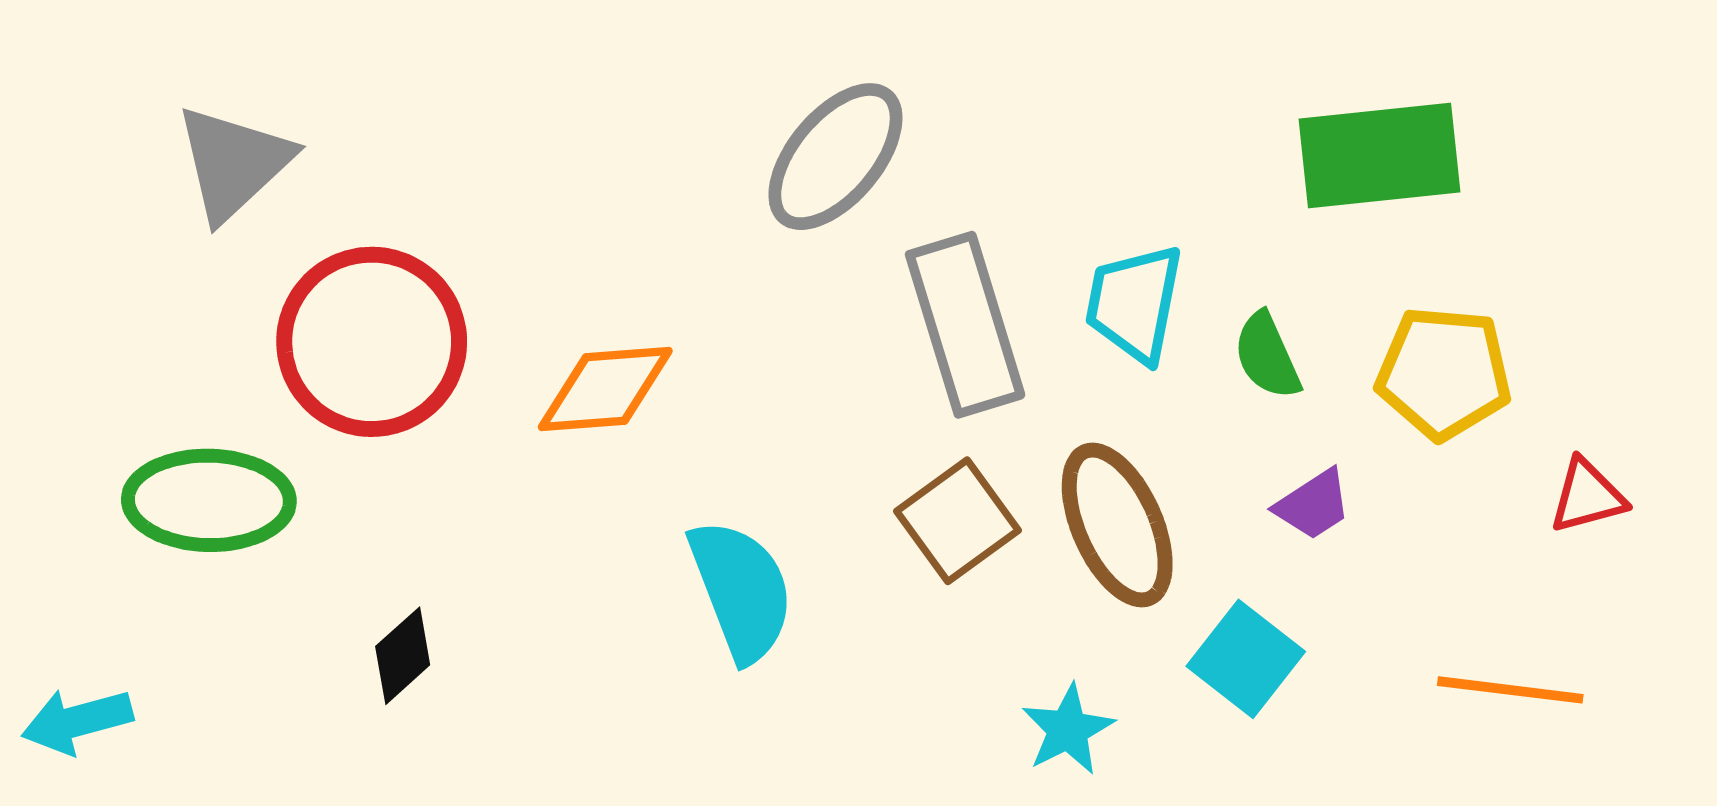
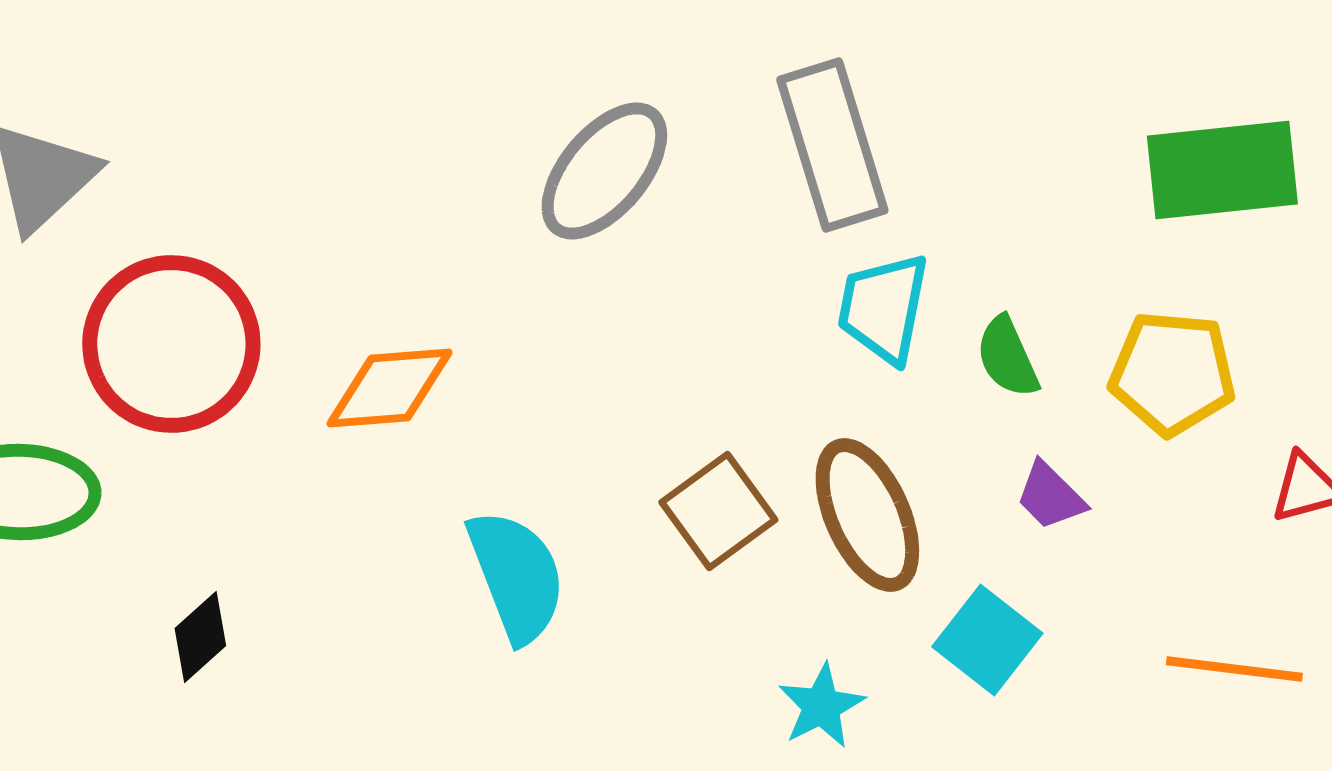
green rectangle: (1380, 155) -> (1222, 170), moved
gray rectangle: (965, 325) -> (832, 145), moved
purple trapezoid: (1313, 505) -> (1050, 496), turned 78

